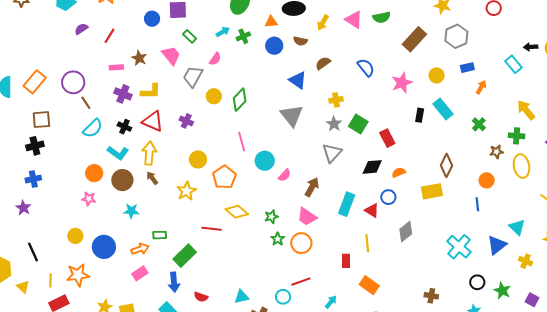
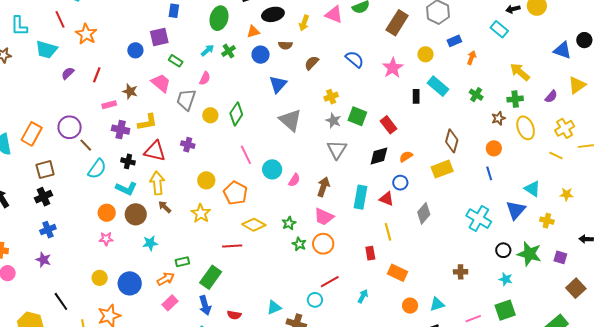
blue triangle: (298, 80) -> (278, 84), moved, turned 48
green star: (502, 291) -> (529, 254), size x1.4

